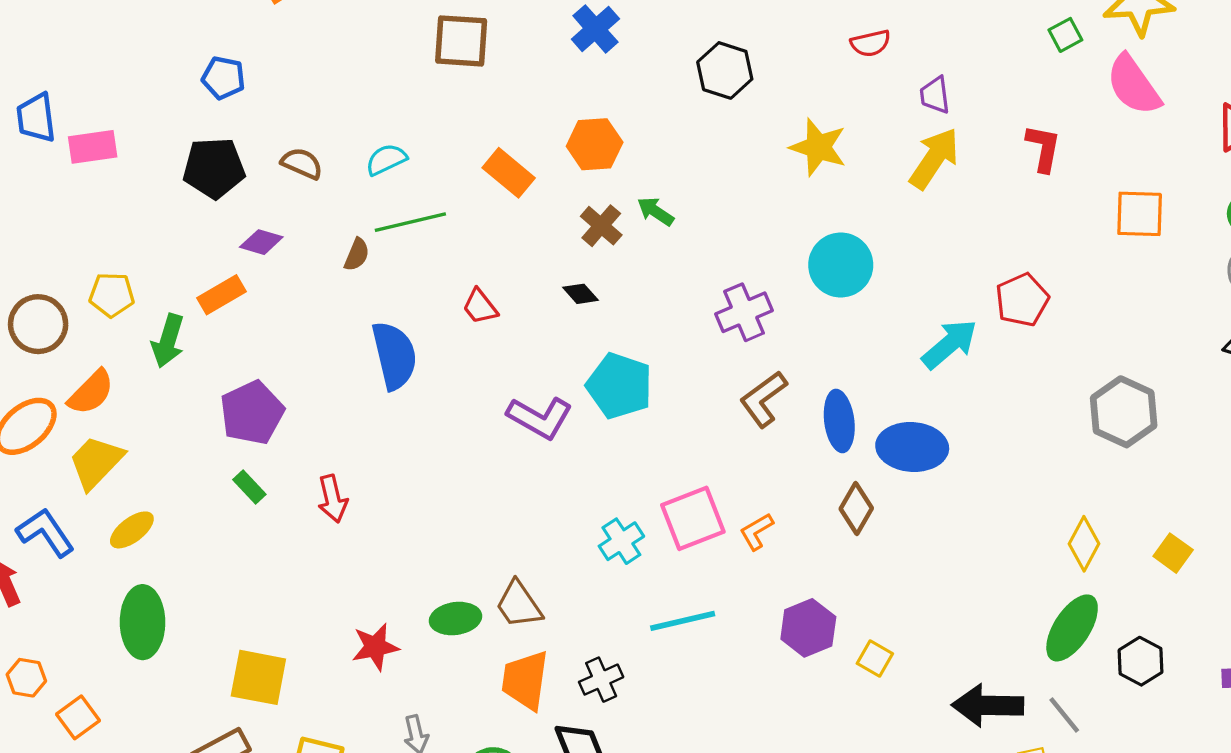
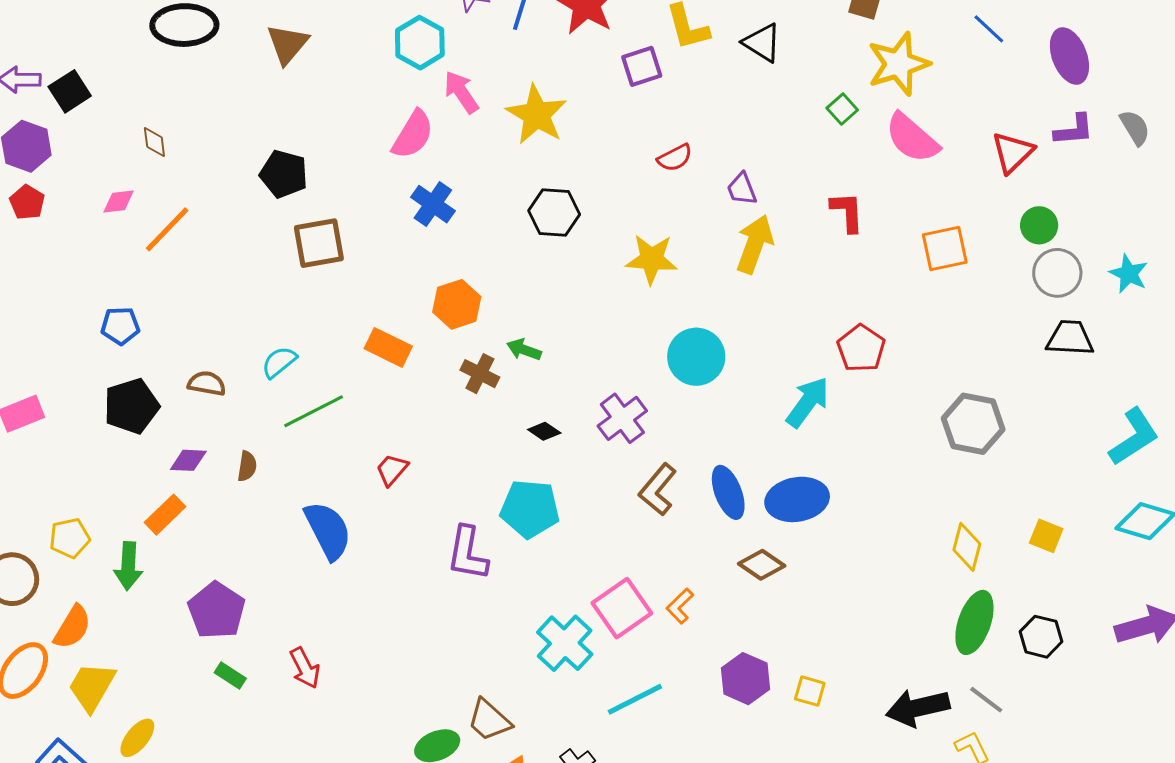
brown semicircle: (357, 255) -> (247, 466), moved
black diamond: (580, 294) -> (544, 431), moved
red trapezoid: (480, 307) -> (392, 470), turned 93
purple L-shape: (540, 418) -> (468, 553), turned 84
brown diamond: (856, 509) -> (762, 565), turned -72
cyan cross: (621, 541) -> (565, 643), size x1.4

